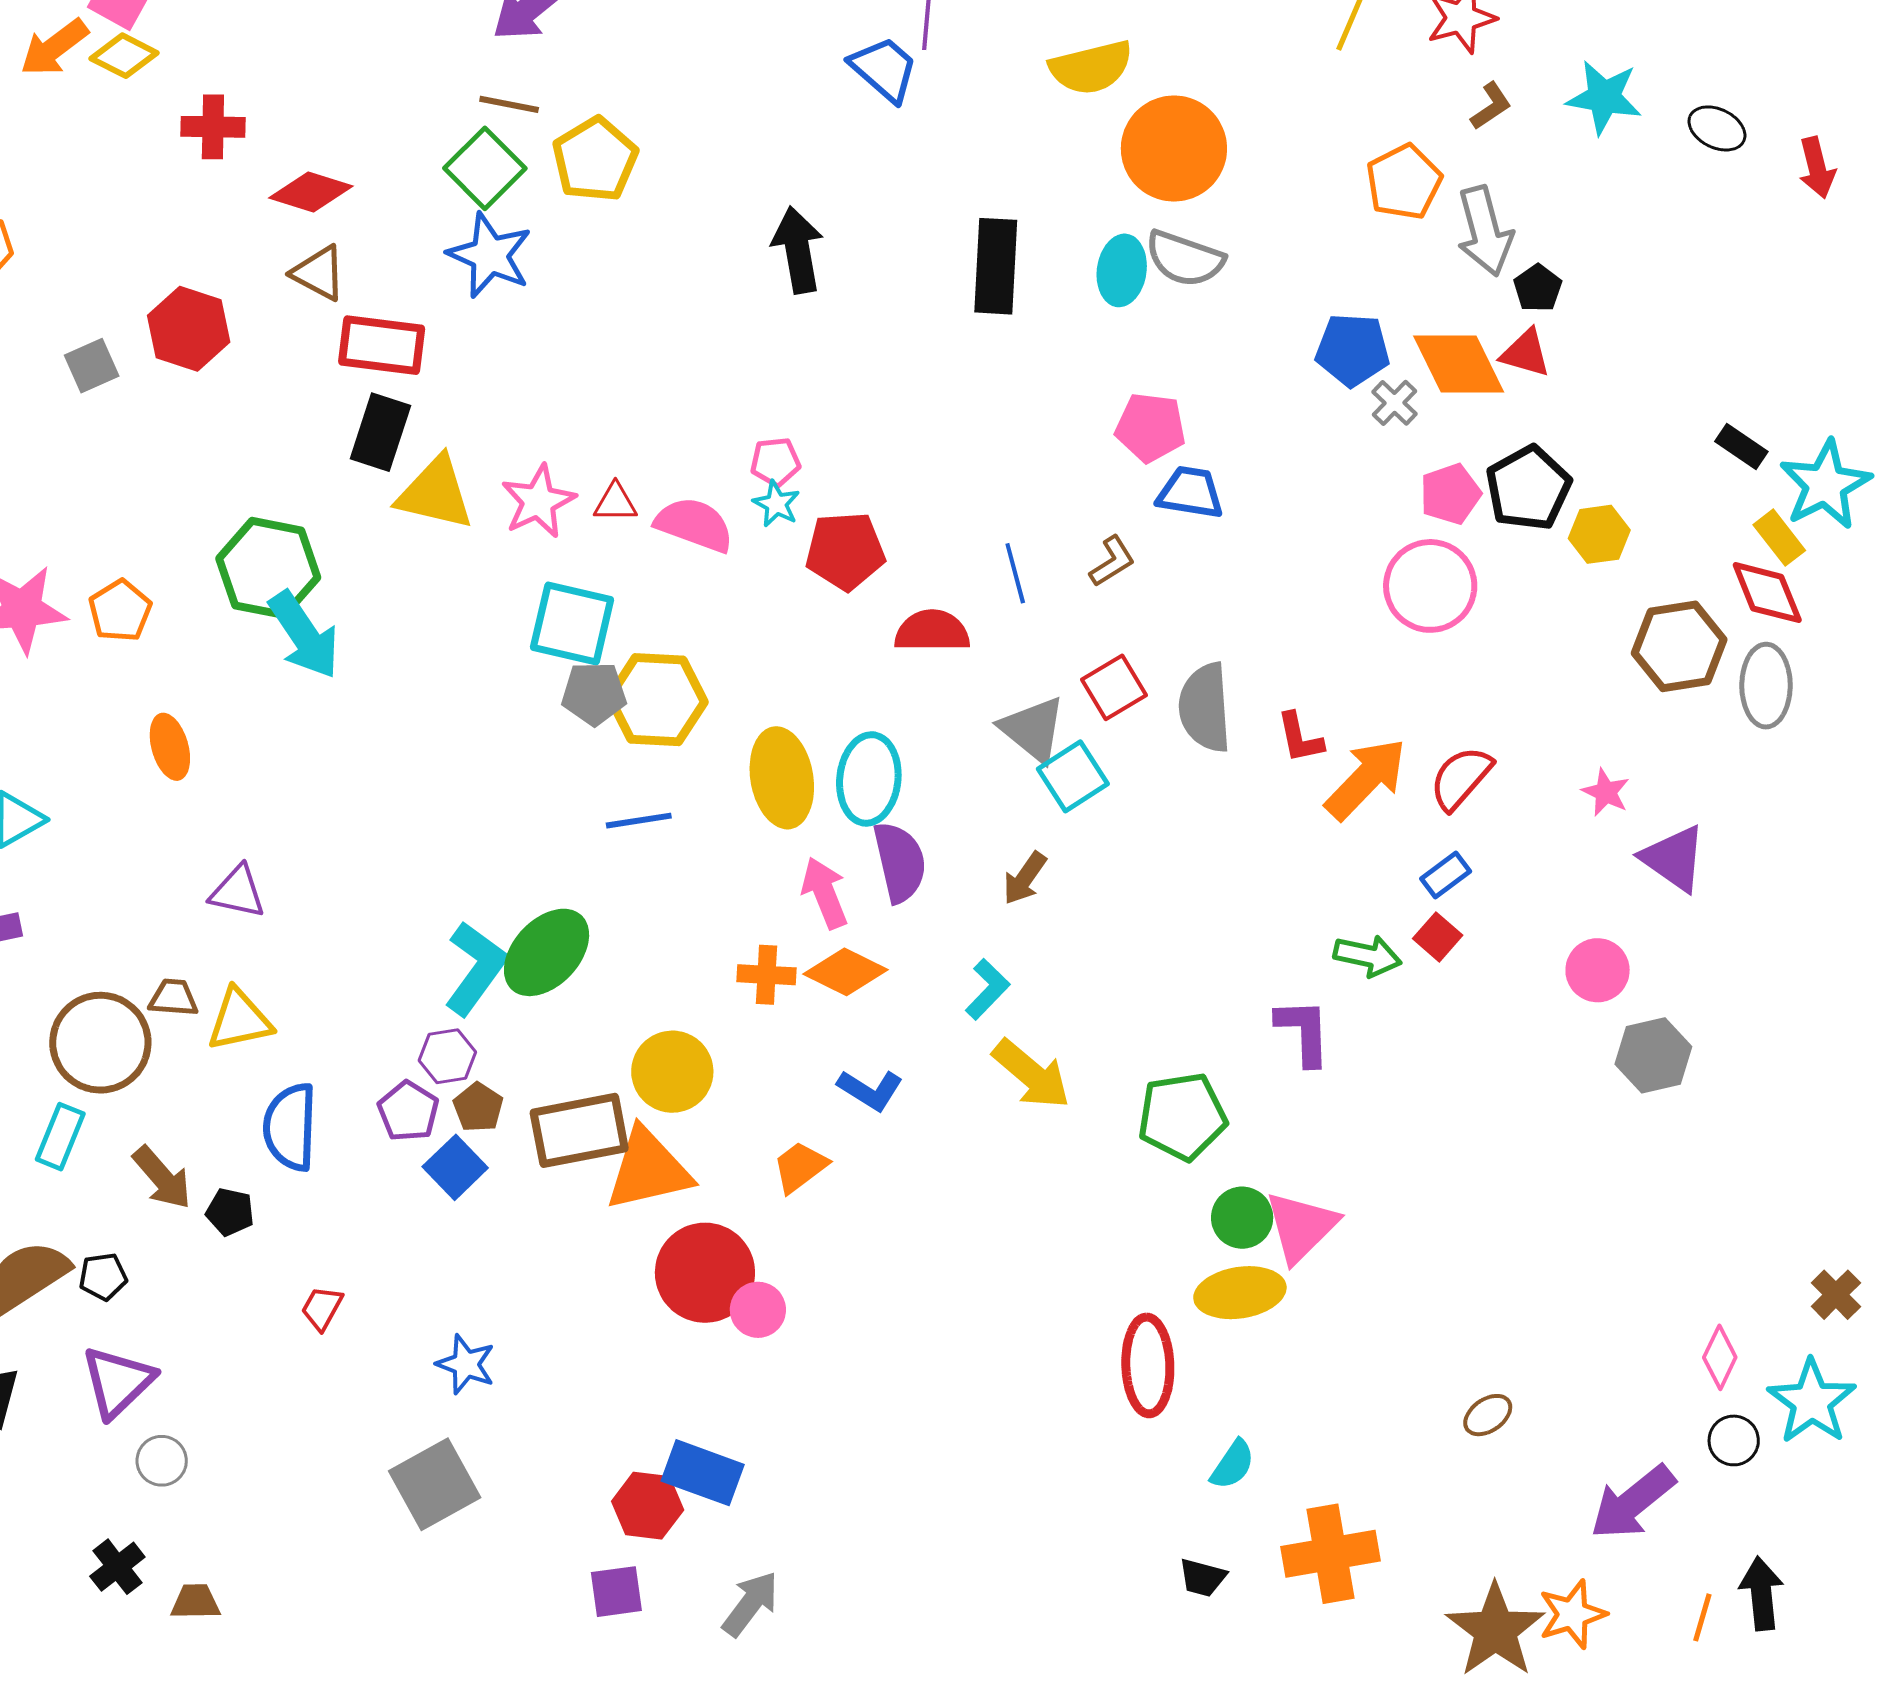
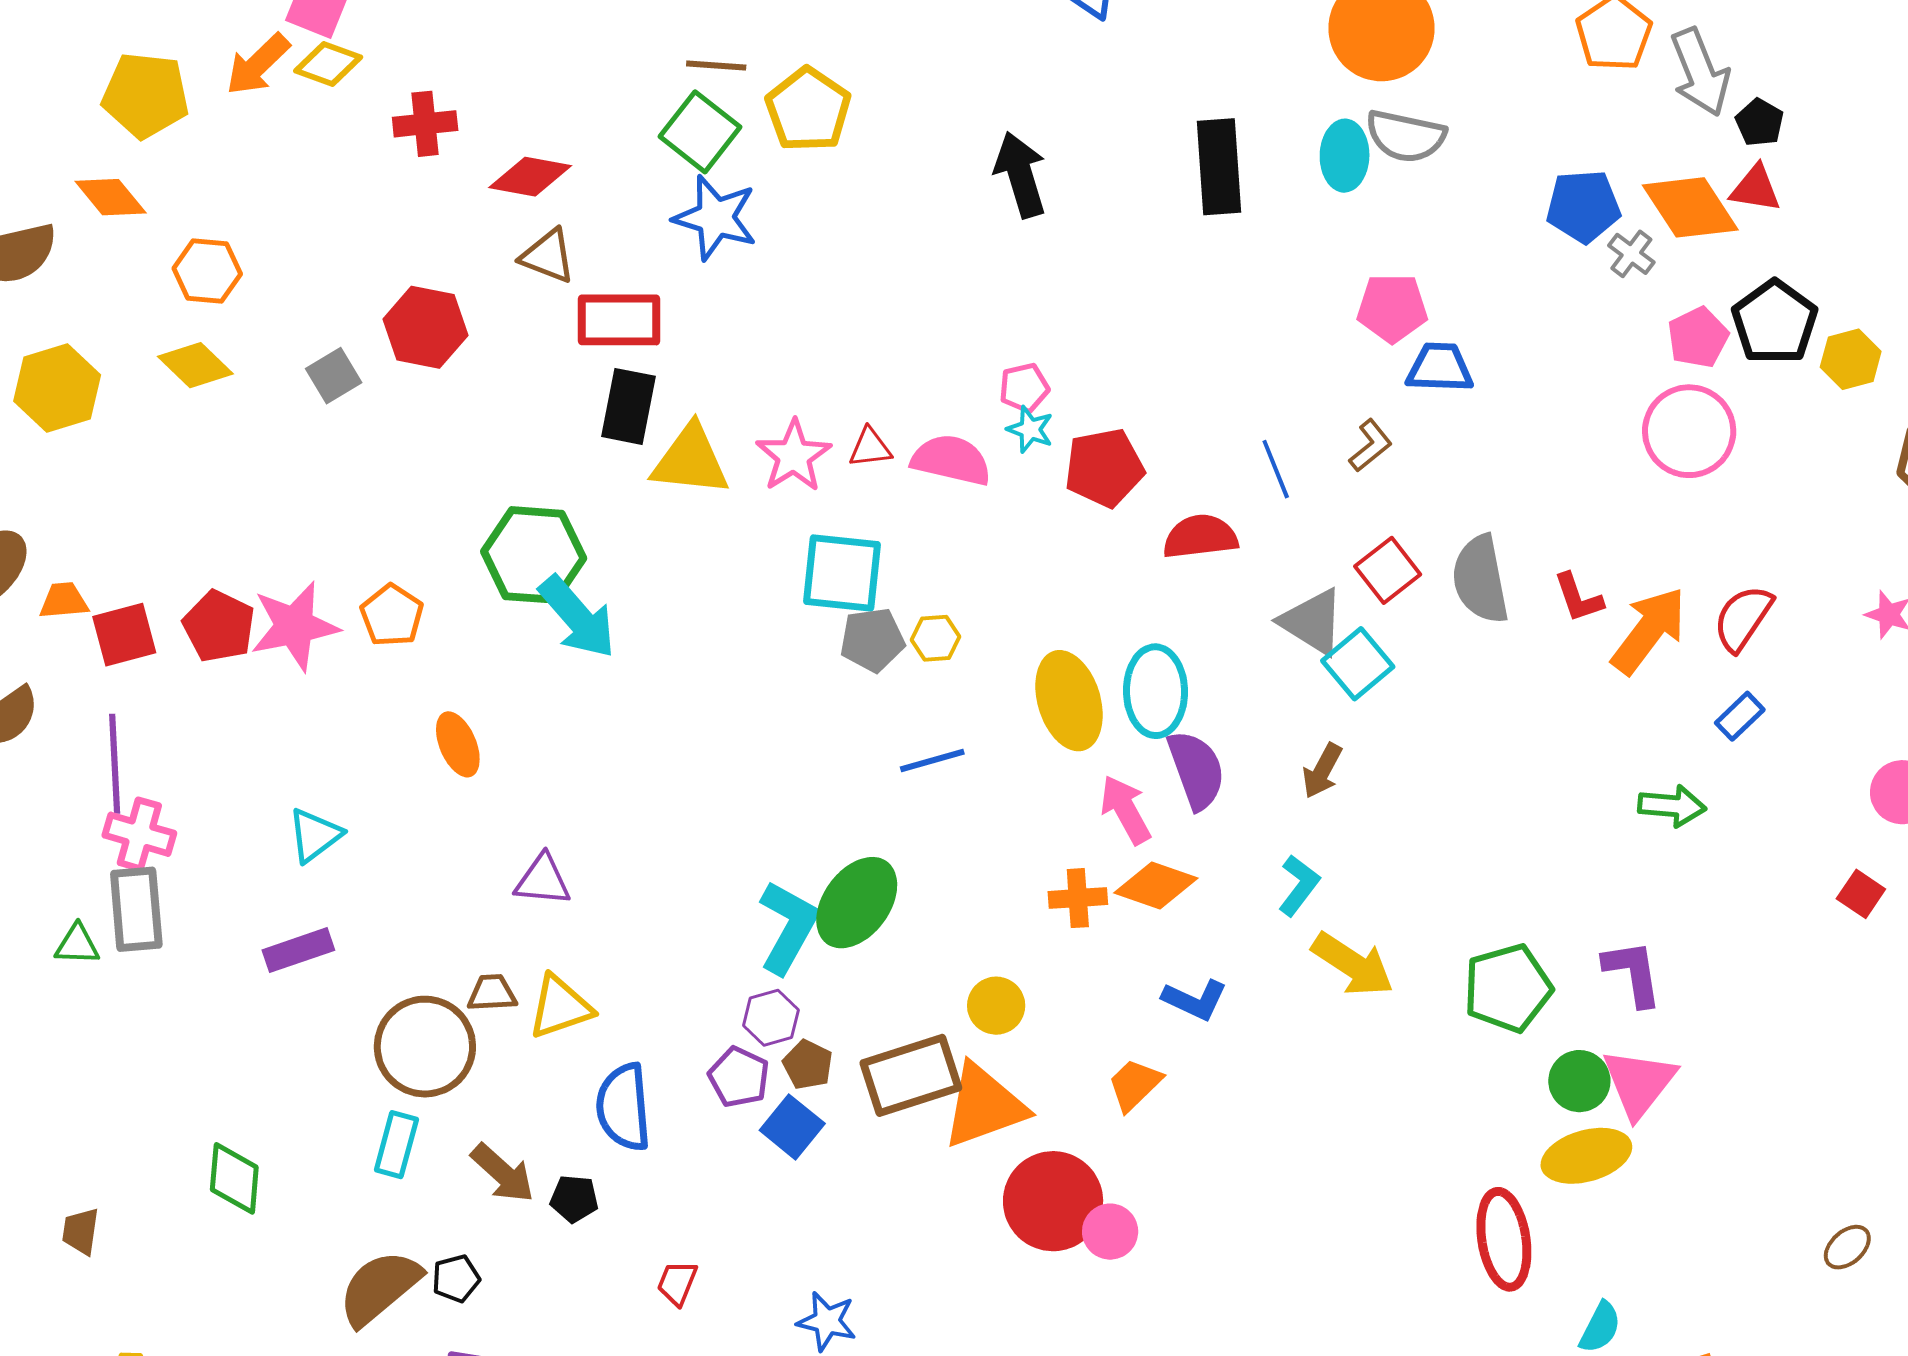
yellow hexagon: (657, 700) -> (936, 638), size x0.5
red square: (1438, 937) -> (1861, 894), moved
purple L-shape: (1303, 1032) -> (1633, 973), moved
yellow circle: (672, 1072) -> (996, 1006), size x0.7

